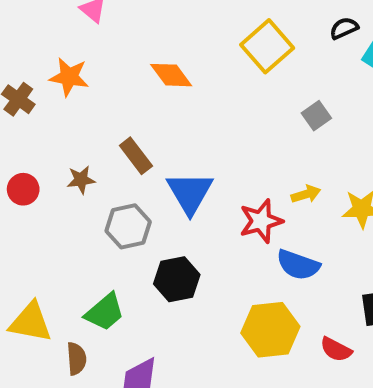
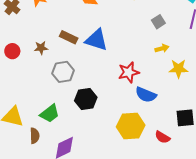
brown rectangle: (136, 156) -> (69, 37), turned -30
blue triangle: (190, 193) -> (96, 40), moved, turned -45
yellow arrow: (306, 194) -> (162, 48), moved

